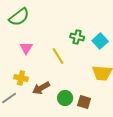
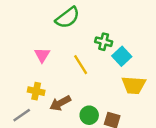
green semicircle: (19, 17) -> (67, 18), moved
cyan square: (100, 41) -> (122, 56), moved

